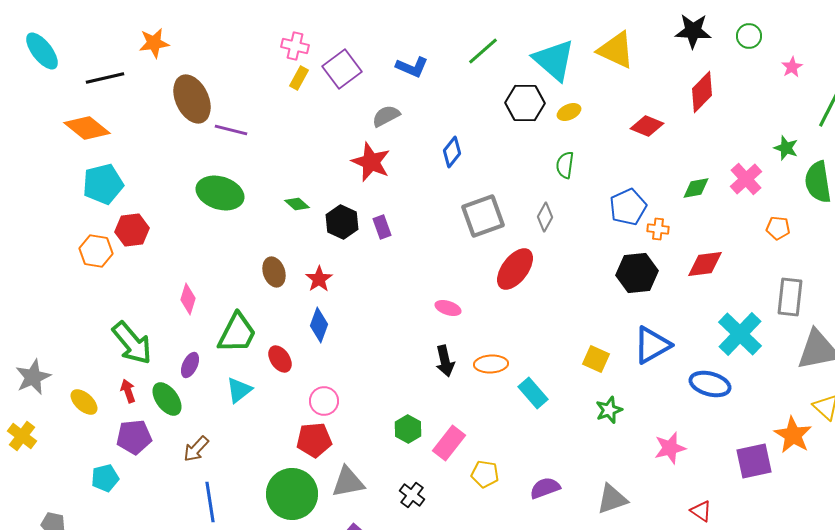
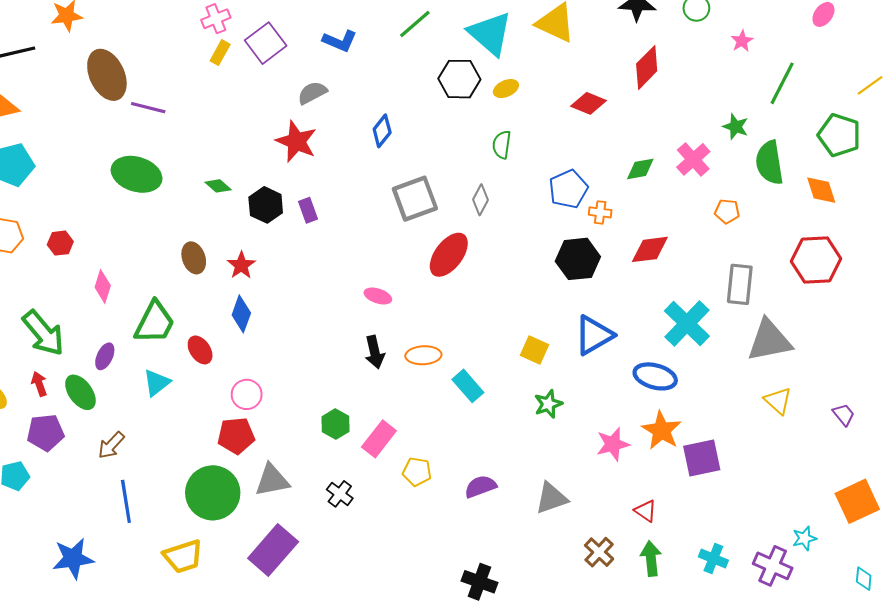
pink cross: (295, 46) -> (216, 19), turned -36
red hexagon: (132, 230) -> (60, 243), moved, size x0.7
orange star: (793, 435) -> (662, 430), moved

